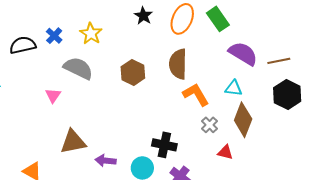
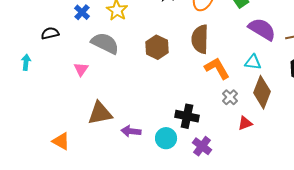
black semicircle: (23, 45) -> (50, 33), moved, size x0.7
red triangle: (225, 152) -> (245, 123), turned -35

